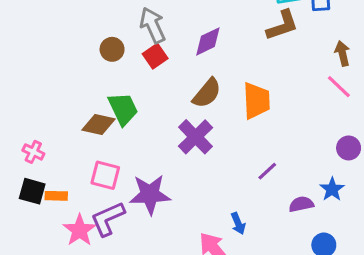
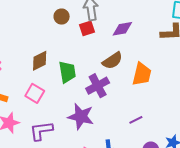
green trapezoid: (123, 109) -> (67, 72), moved
brown diamond: (99, 125) -> (40, 61), turned -55
purple star: (150, 194) -> (81, 117), moved
purple L-shape: (108, 219) -> (41, 131), moved

